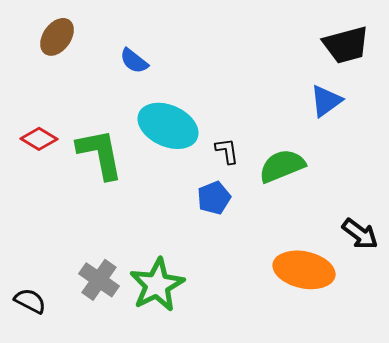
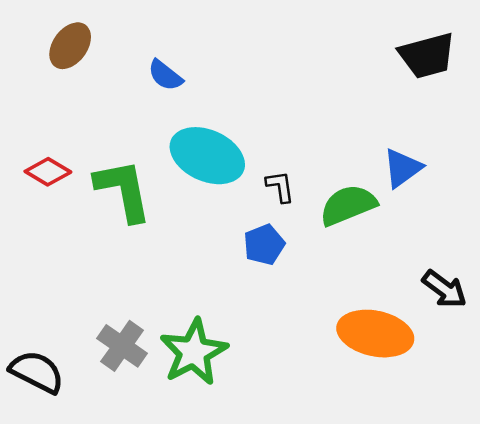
blue triangle: (326, 101) -> (402, 168), moved
black semicircle: (30, 301) -> (37, 372), size x1.4

